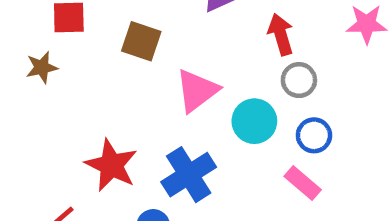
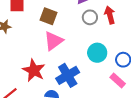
gray circle: (299, 80) -> (90, 17), moved
pink triangle: (197, 91) -> (53, 41), moved

